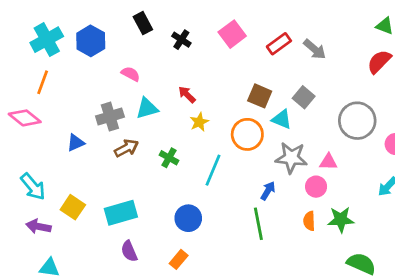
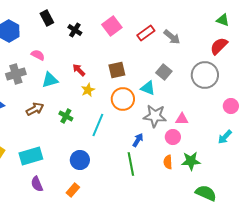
brown square: (260, 96) -> (117, 70), moved, turned -36
gray cross: (110, 117) -> (16, 74), moved
gray circle: (357, 121) -> (205, 75), moved

